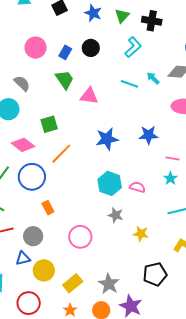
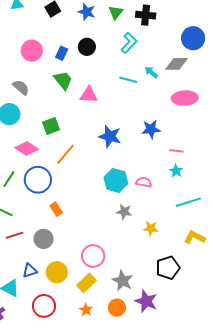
blue star: (107, 139) -> (110, 136), turned 30
pink circle: (80, 237) -> (93, 256), moved
blue triangle: (23, 258) -> (30, 271), moved

